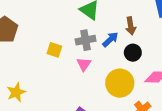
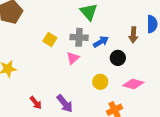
brown arrow: (131, 26) -> (133, 35), moved
yellow circle: (120, 83) -> (100, 82), size x0.6

